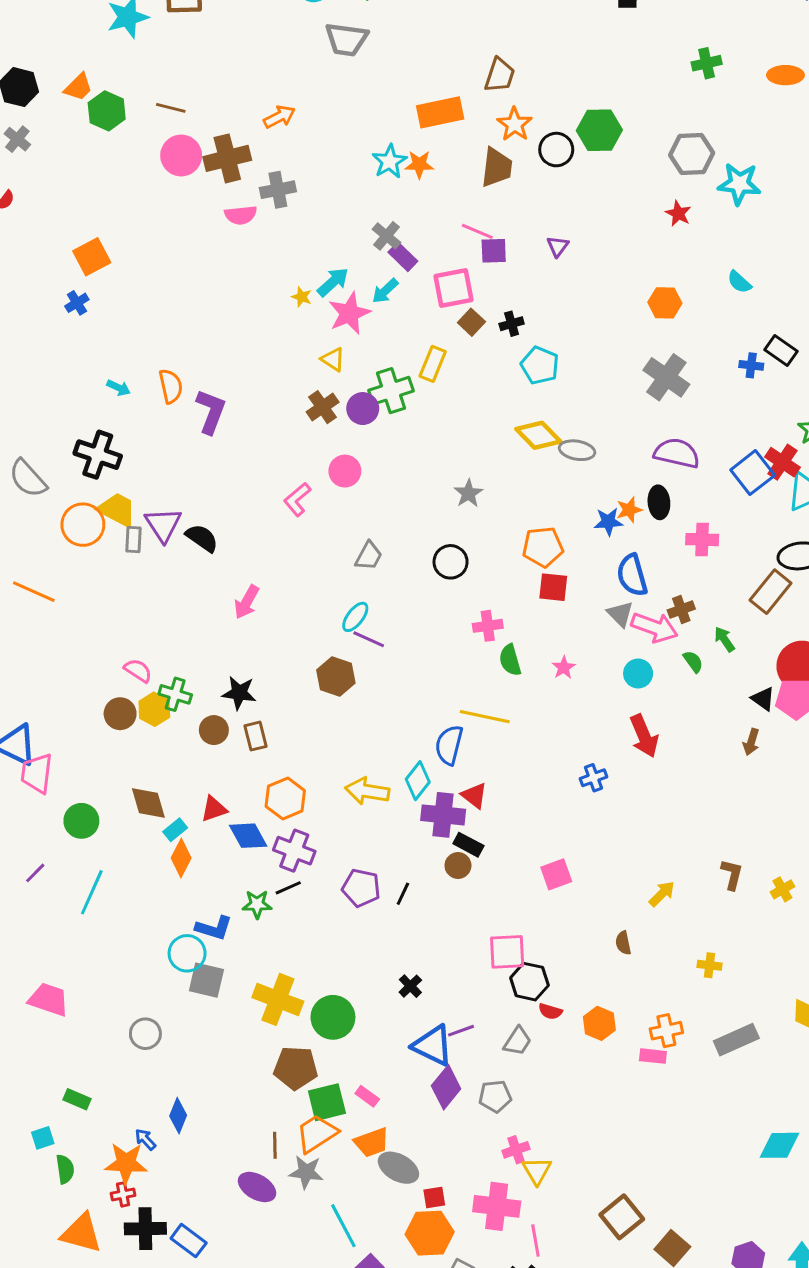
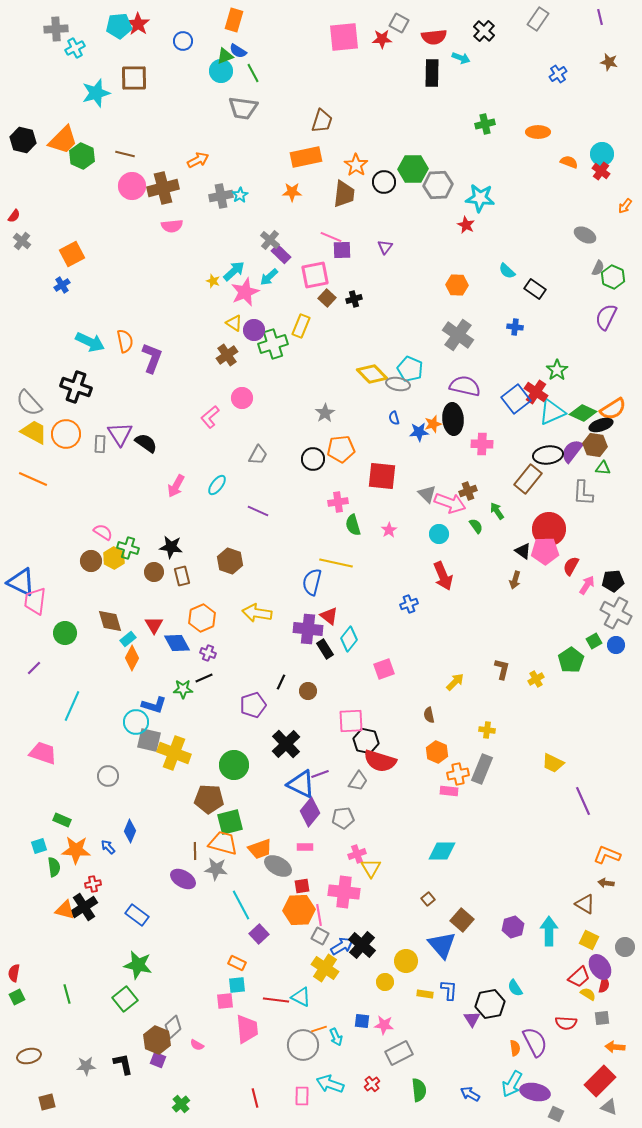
brown trapezoid: (500, 75) -> (322, 121), moved
orange trapezoid: (78, 87) -> (63, 140), size x1.5
gray cross: (17, 139) -> (22, 241), moved
gray hexagon: (692, 154) -> (438, 185), moved
cyan star: (390, 161) -> (240, 195), moved, size x0.7
cyan star: (739, 184) -> (480, 198), moved
gray cross: (278, 190) -> (221, 196), moved
black rectangle: (781, 350) -> (535, 289), moved
cyan pentagon: (540, 365) -> (410, 369), moved
cyan arrow: (119, 388) -> (90, 342), size x1.8
purple circle: (363, 409) -> (254, 330), moved
black ellipse: (659, 502) -> (453, 419), size x1.4
yellow trapezoid: (117, 510) -> (34, 432), moved
orange pentagon: (543, 547) -> (341, 449), moved
blue semicircle: (632, 575) -> (394, 418), moved, size x0.5
red square: (553, 587) -> (382, 476), size x1.4
cyan ellipse: (355, 617) -> (217, 485), moved
brown hexagon: (336, 676) -> (230, 561), moved
cyan diamond: (418, 781) -> (349, 639), moved
red triangle: (214, 809) -> (154, 625), turned -42
black rectangle: (468, 845) -> (325, 649), turned 30
purple cross: (294, 851) -> (208, 653), size x0.6
brown circle: (458, 866) -> (308, 691), moved
purple pentagon: (361, 888) -> (253, 705), moved, turned -30
cyan line: (92, 892) -> (72, 706), moved
black cross: (410, 986) -> (286, 744), size x1.8
yellow cross: (278, 999) -> (174, 753), moved
red semicircle: (550, 1011) -> (380, 761), size x2.0
orange hexagon: (599, 1023) -> (437, 752), moved
gray rectangle: (736, 1040) -> (482, 769), moved, turned -44
pink rectangle: (367, 1096) -> (305, 847), moved, turned -35
orange trapezoid: (317, 1133) -> (223, 843), turned 48
cyan diamond: (779, 1145) -> (442, 851), moved
orange star: (126, 1163) -> (76, 850), moved
brown square: (622, 1217) -> (428, 899), size x0.5
black cross: (145, 1229) -> (84, 907), moved, turned -32
orange triangle: (81, 1233) -> (65, 910), size x0.7
pink line: (535, 1241) -> (319, 915), moved

